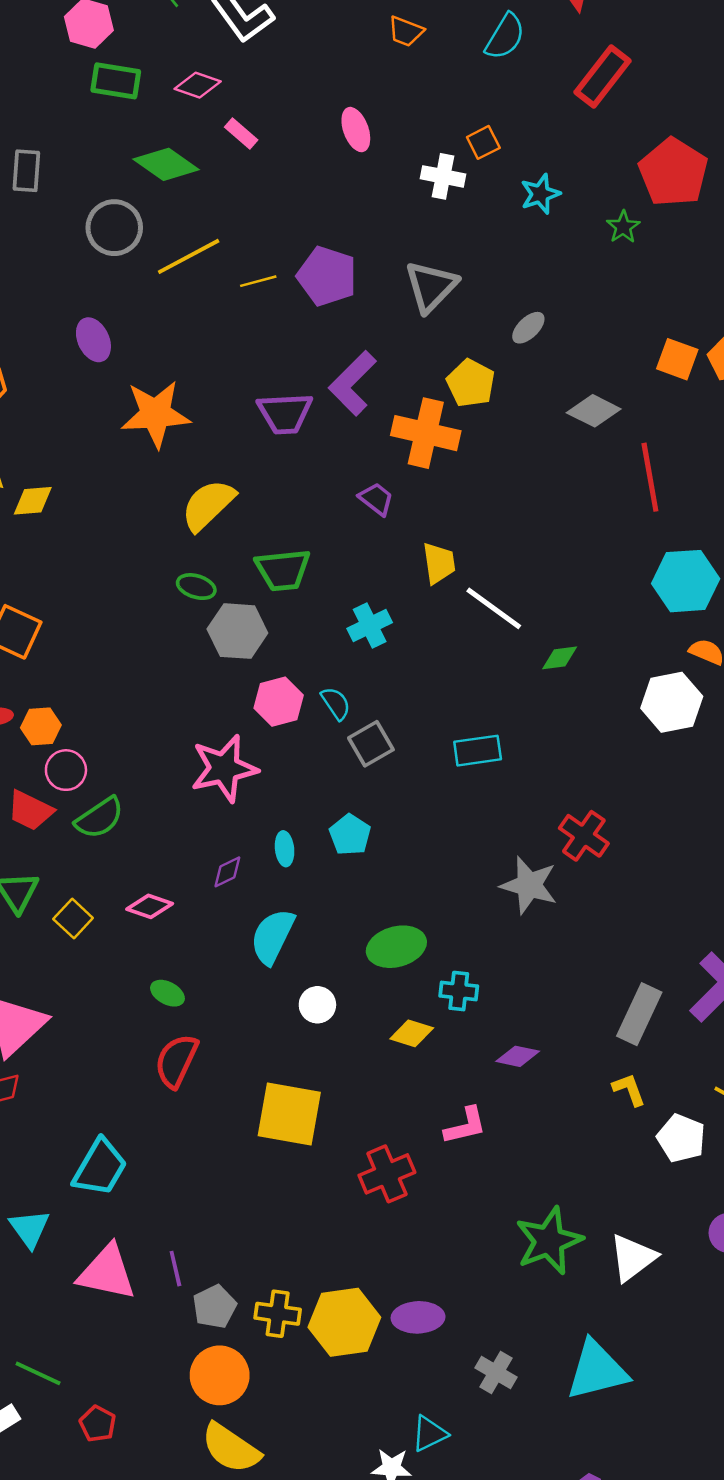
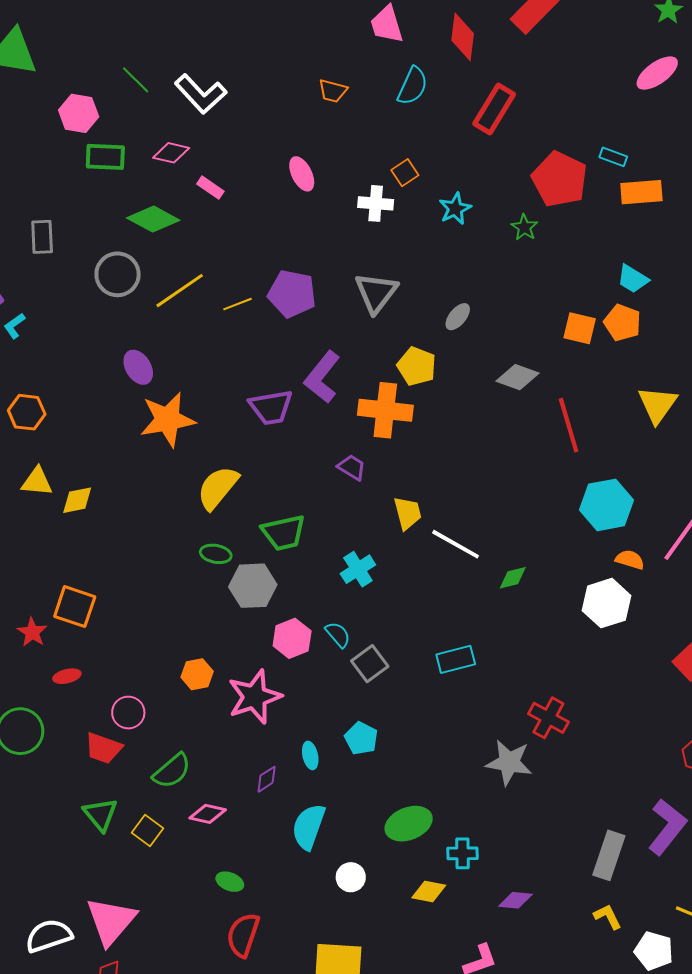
purple ellipse: (93, 340) -> (138, 367), moved
orange hexagon: (41, 726) -> (197, 674), moved
green semicircle: (100, 818) -> (172, 771), moved

